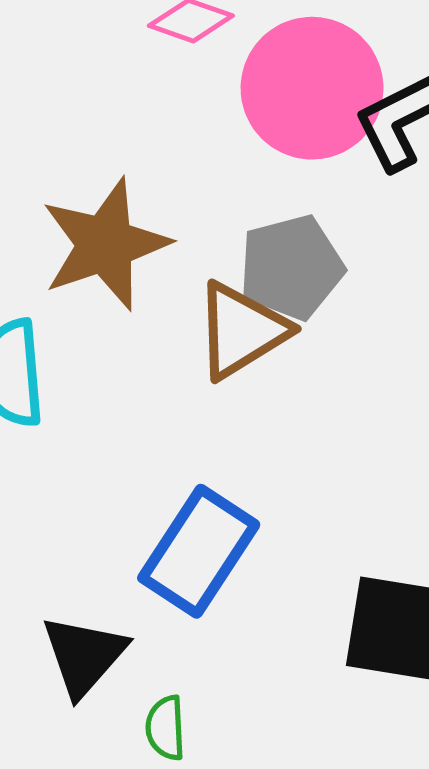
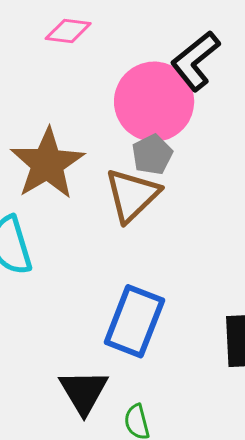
pink circle: (312, 88) -> (154, 102), moved
gray pentagon: (291, 267) -> (152, 155), size x0.7

